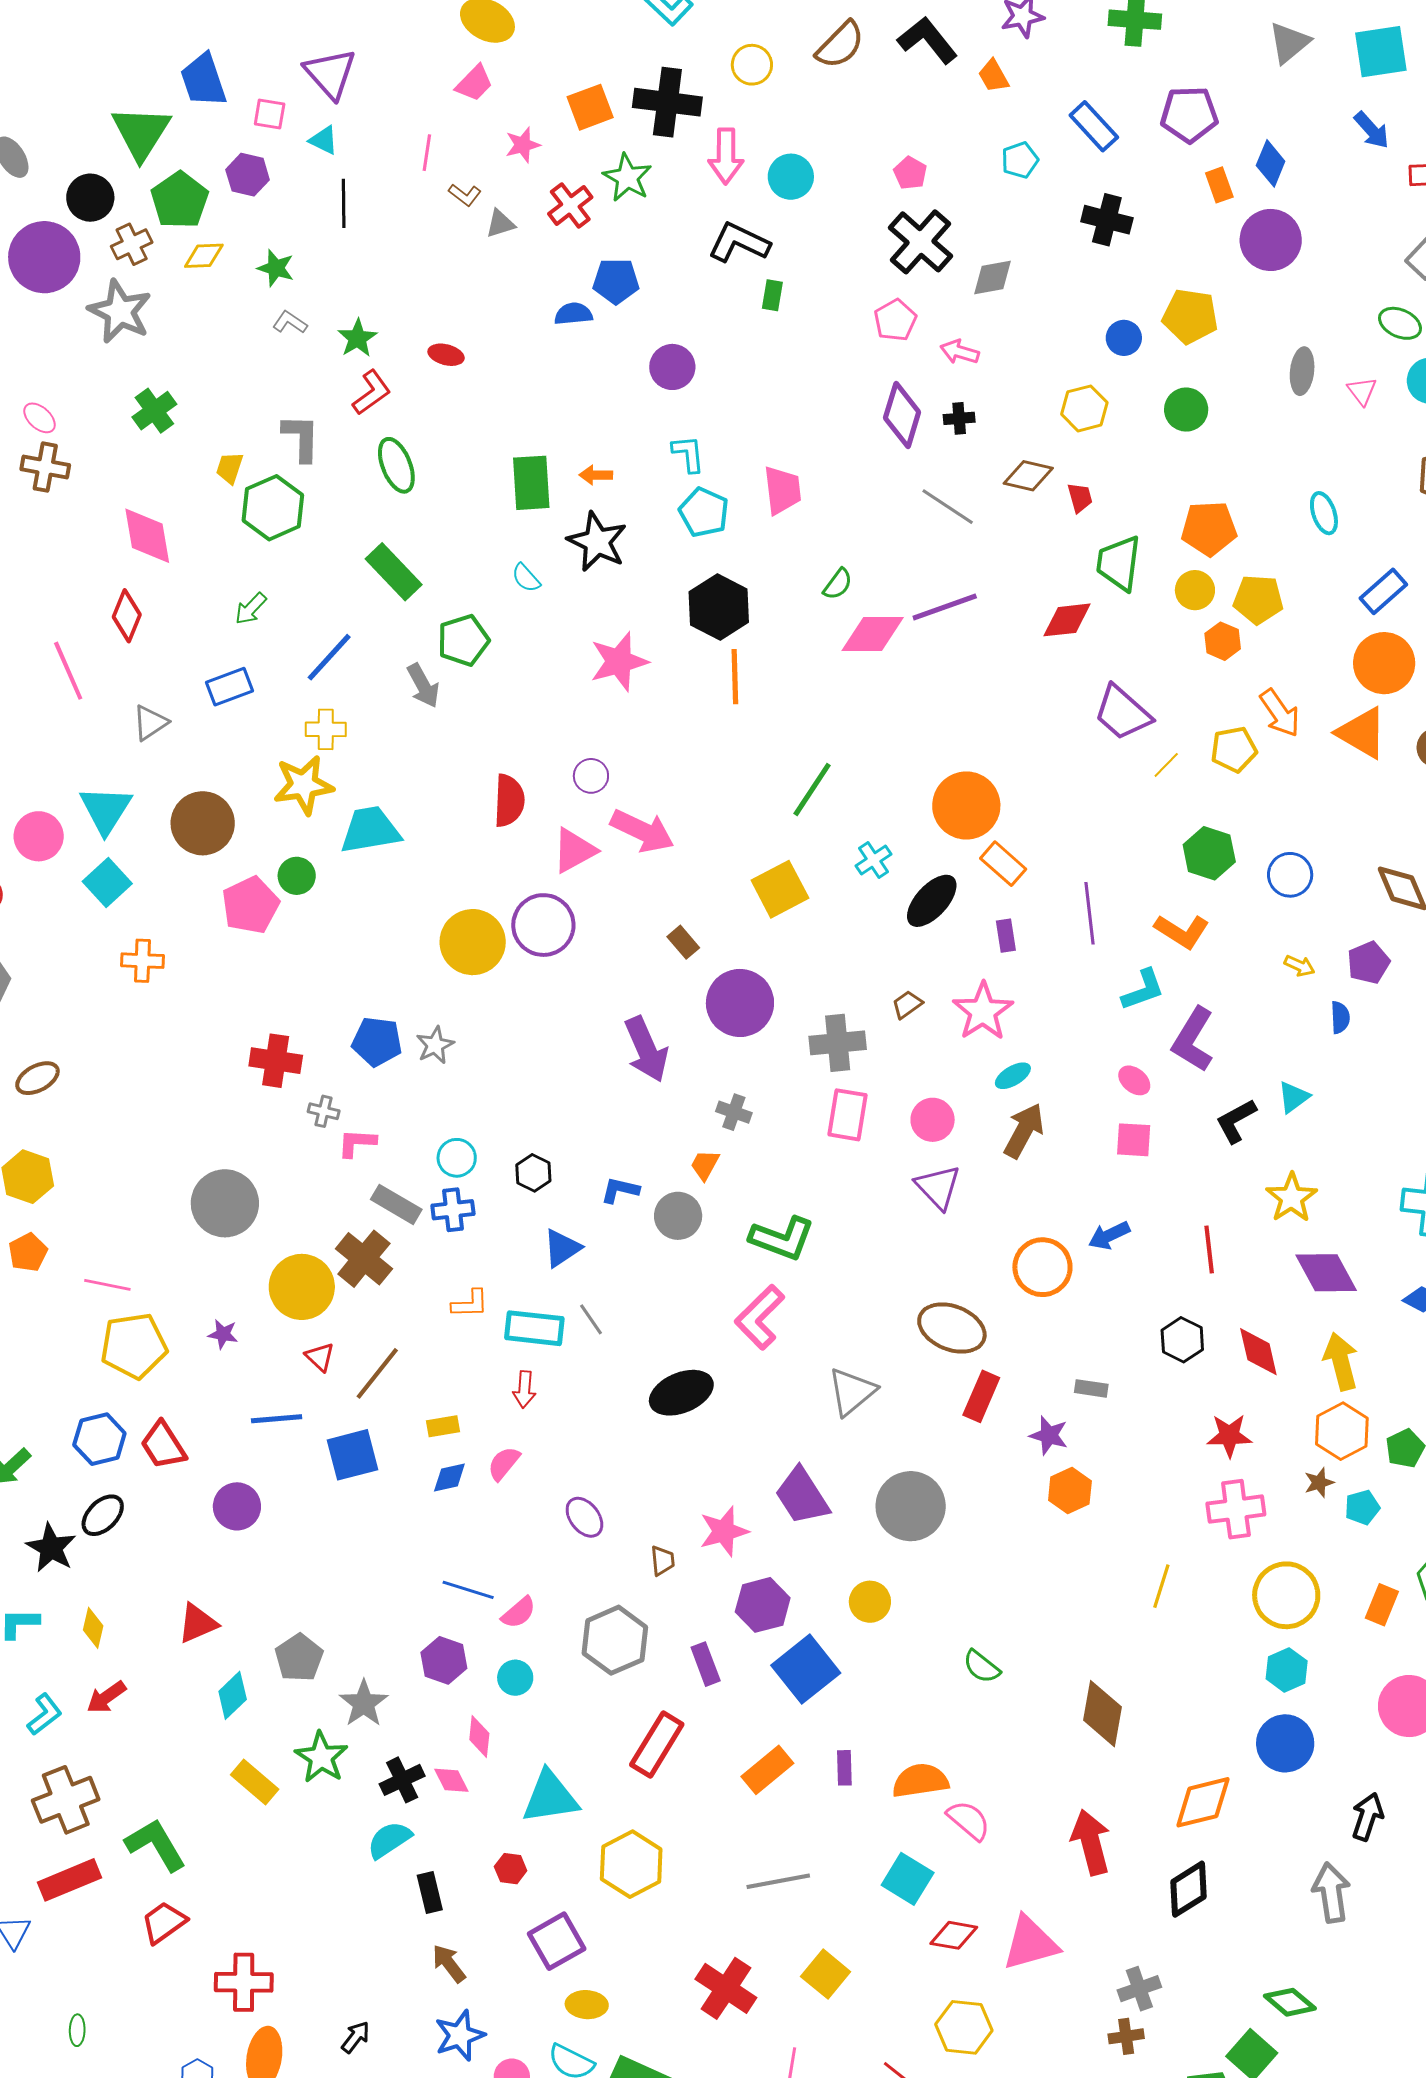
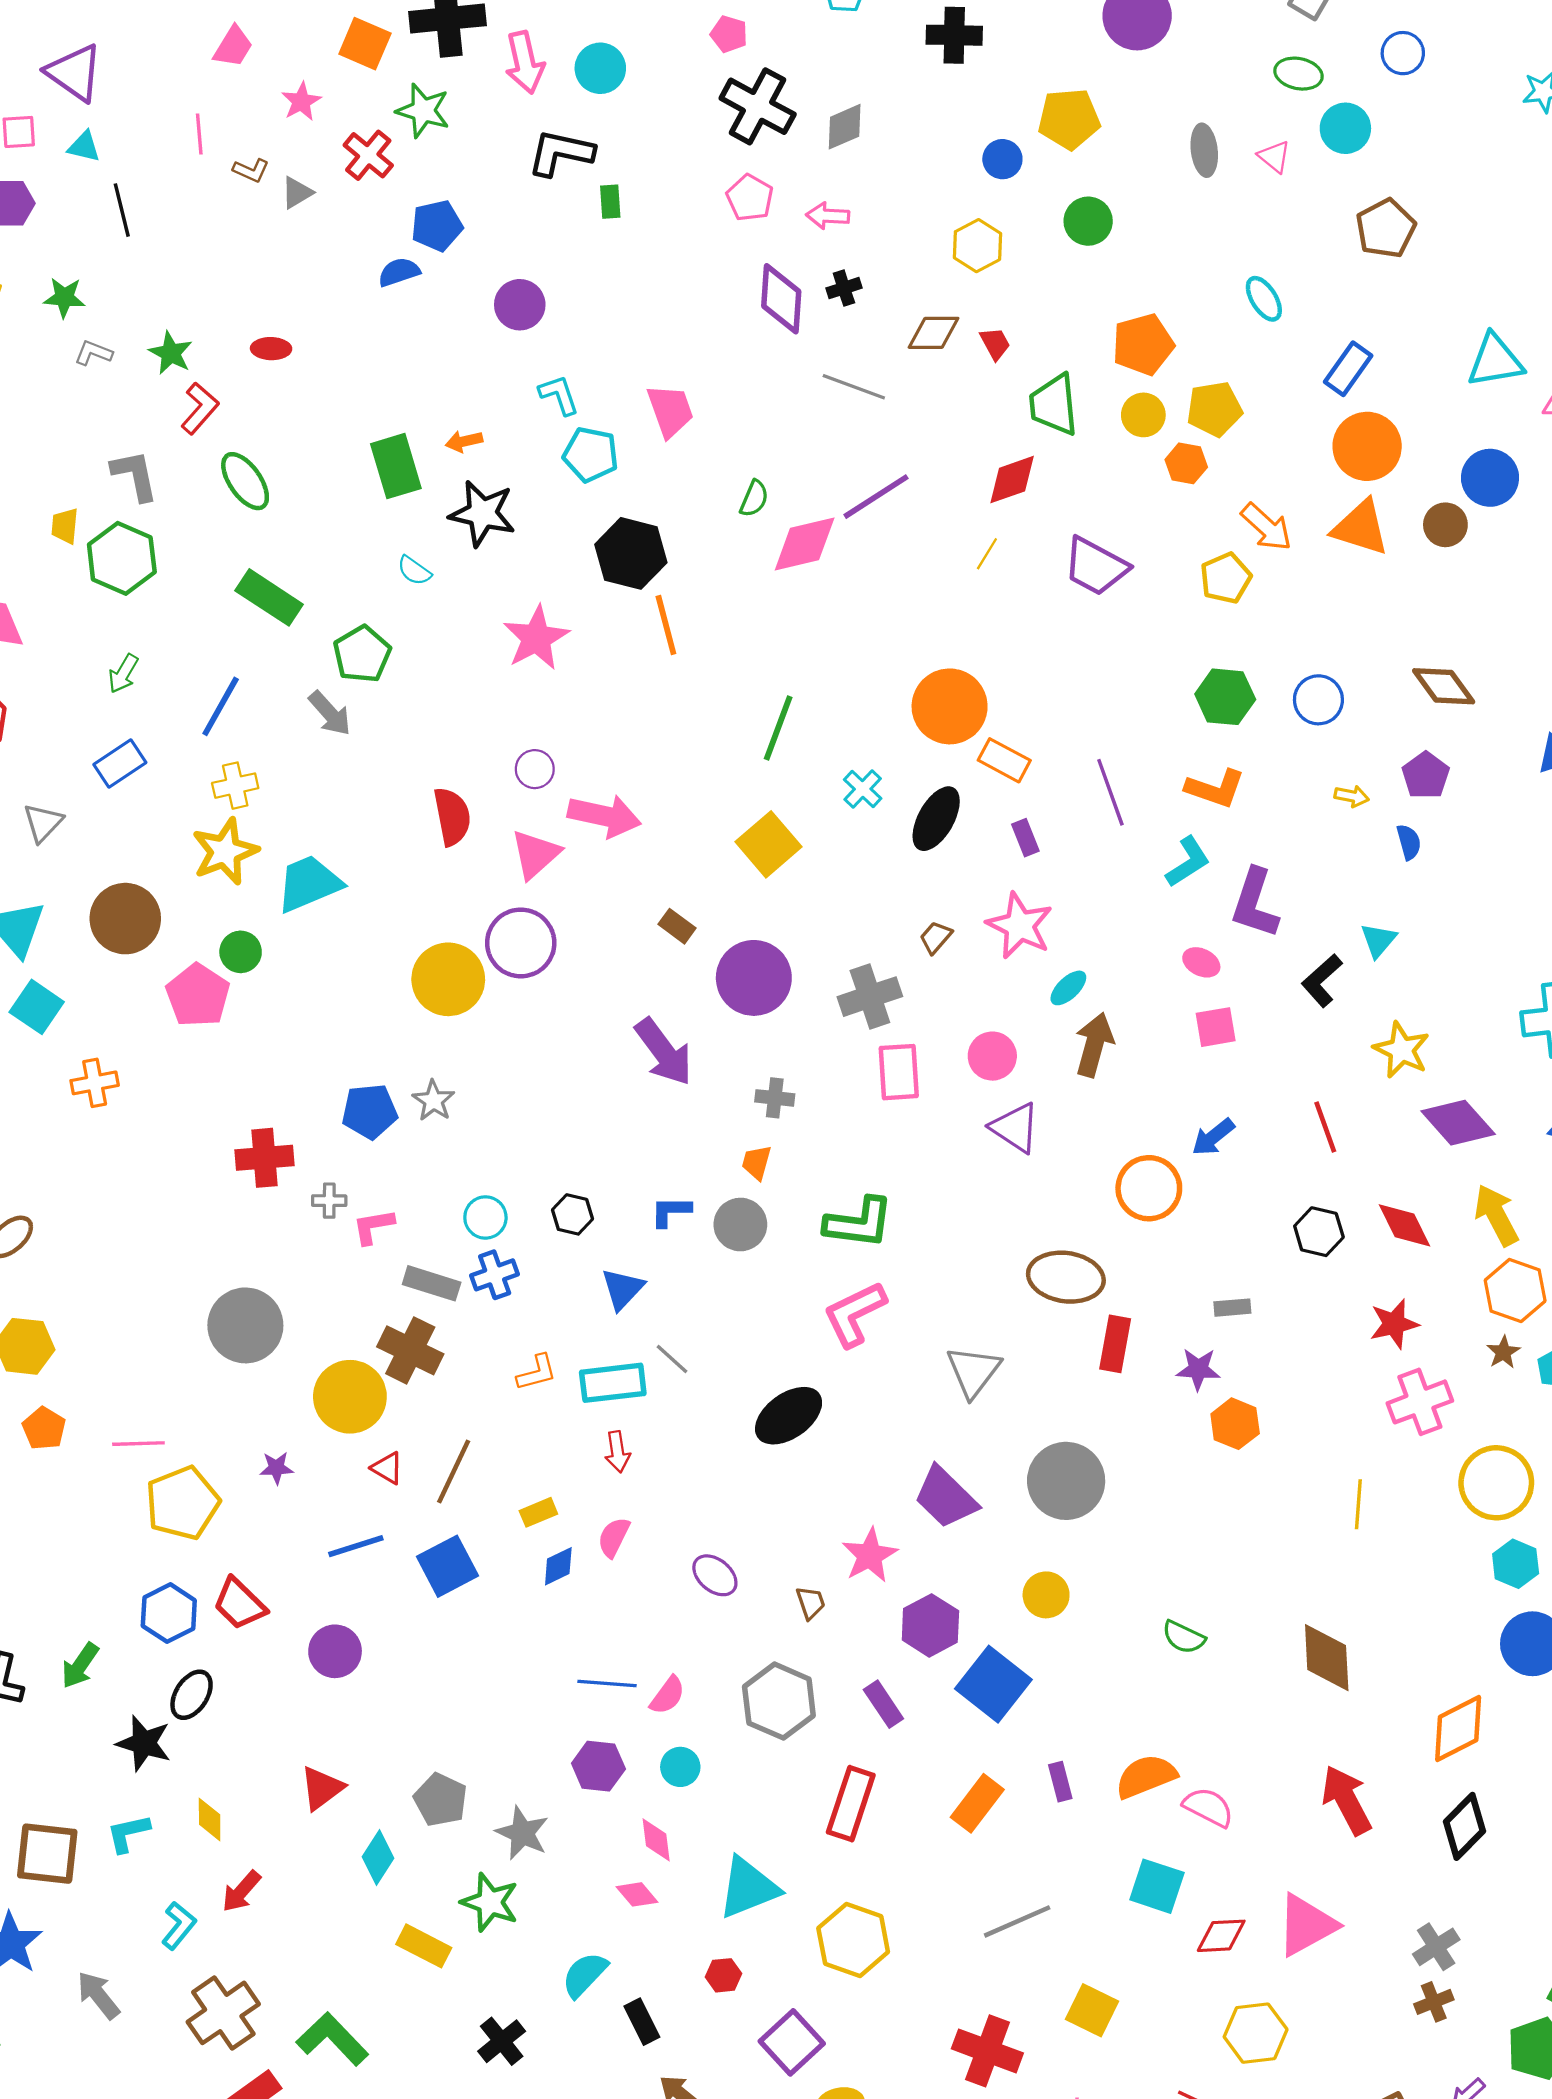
orange square: (590, 107) -> (365, 44), turned -33
yellow line: (1166, 765) -> (987, 554), moved
pink L-shape: (760, 1317) -> (855, 1314), turned 32
black cross: (402, 1780) -> (502, 2041), moved

